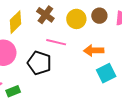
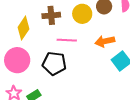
brown cross: (45, 15) -> (51, 15), turned -30

